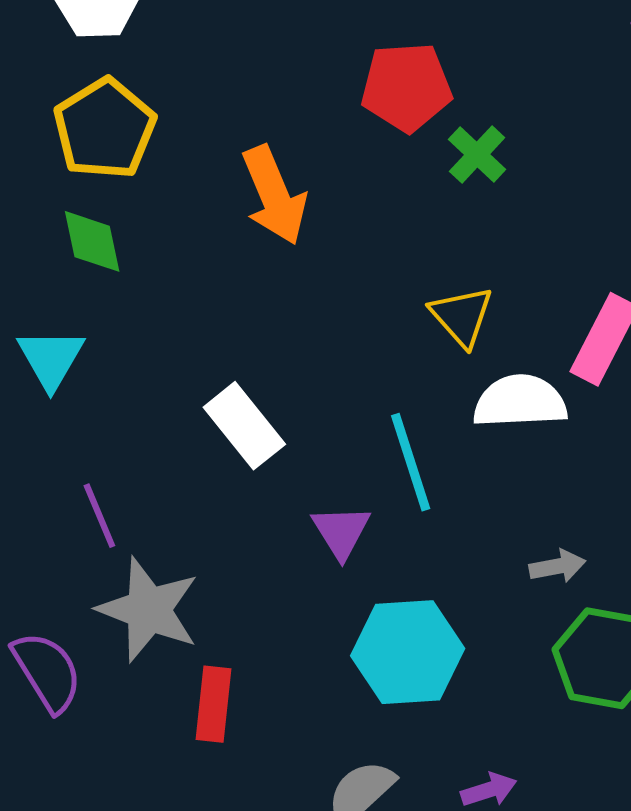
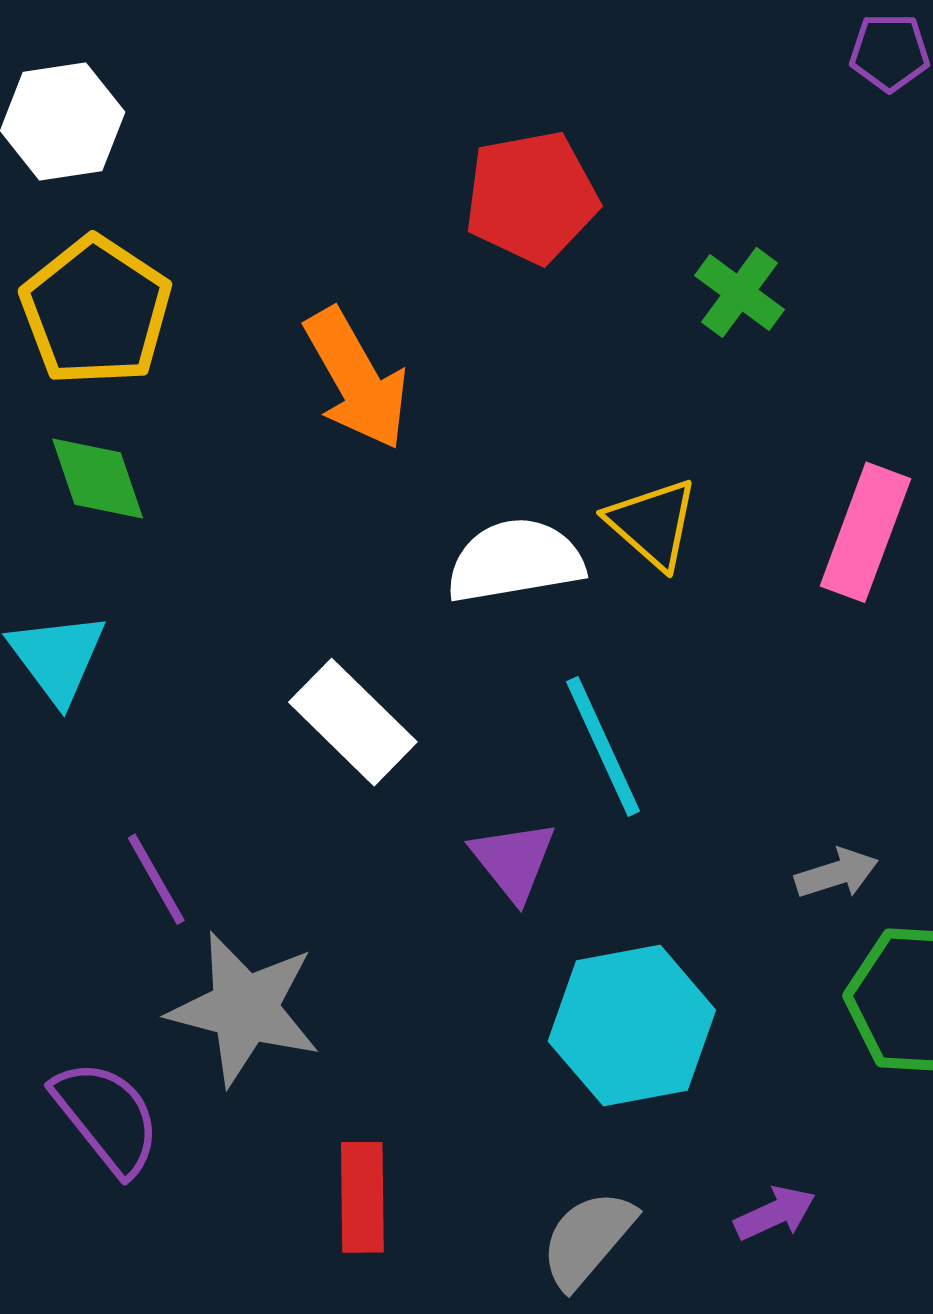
green cross: (477, 154) -> (740, 292), moved
white semicircle: (520, 401) -> (515, 561), moved
red rectangle: (213, 704) -> (362, 1197), moved

